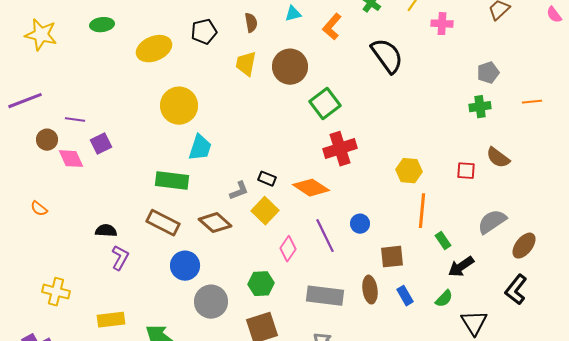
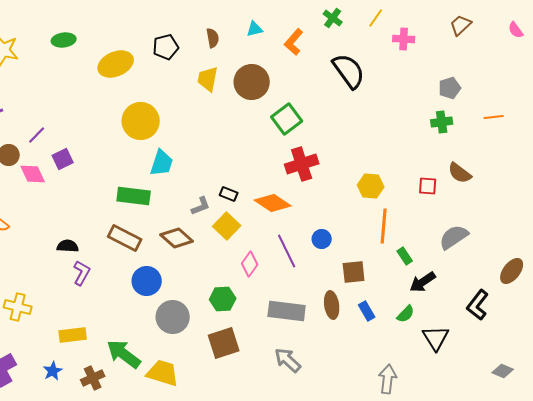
purple line: (75, 120) -> (37, 135), turned -54
brown ellipse: (524, 246) -> (512, 271), moved

